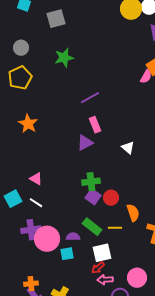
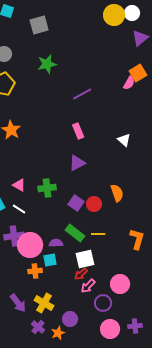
purple line: (90, 98) -> (82, 94), moved
purple triangle: (85, 143) -> (77, 163), moved
white triangle: (128, 148) -> (124, 140), moved
green cross: (91, 182) -> (47, 188), moved
orange semicircle: (133, 213) -> (117, 193), moved
pink arrow: (105, 280) -> (88, 286), turned -42
orange cross: (31, 284) -> (35, 271), moved

